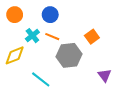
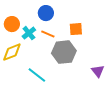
orange circle: (15, 15) -> (12, 24), moved
orange square: (92, 37) -> (76, 29), moved, turned 32

